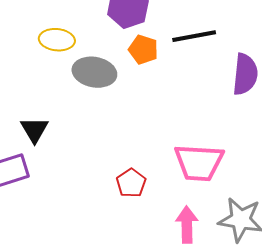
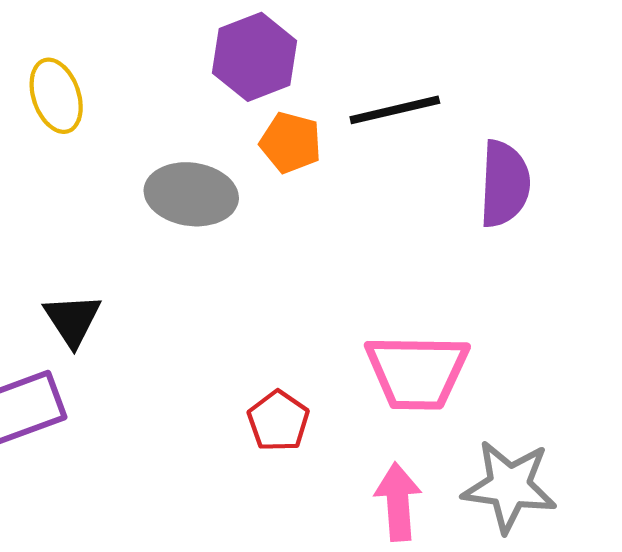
yellow ellipse: (57, 40) -> (56, 96), moved, turned 68

